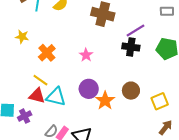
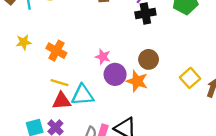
pink star: (86, 55) -> (103, 57), moved
brown circle: (131, 91) -> (149, 59), moved
yellow square: (160, 101) -> (190, 78), moved

